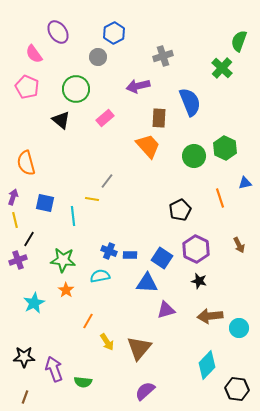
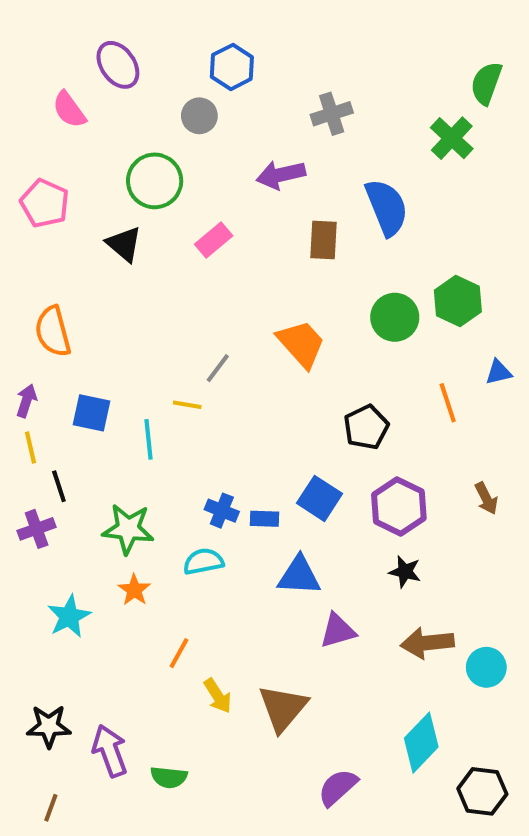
pink pentagon: (27, 87) -> (45, 203), moved
orange trapezoid: (148, 146) -> (301, 344), moved
black line: (29, 239) -> (59, 486), turned -49
blue square: (162, 258) -> (319, 498), moved
purple semicircle: (145, 391) -> (338, 787), moved

